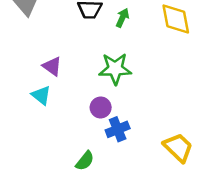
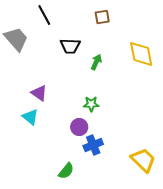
green arrow: (122, 18) -> (96, 62), moved
green star: (115, 69) -> (91, 104), moved, size x0.6

